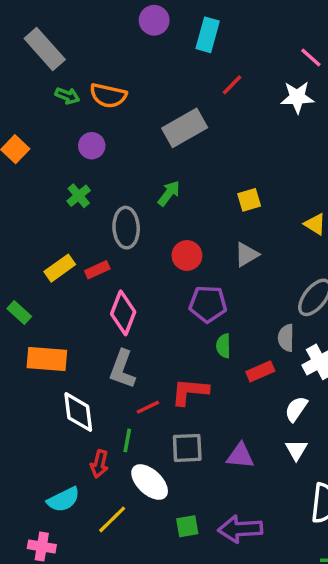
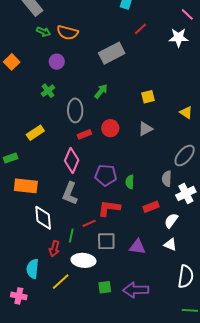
red rectangle: (97, 270) -> (84, 134), moved
purple pentagon: (208, 304) -> (106, 175), moved
green rectangle: (19, 313) -> (11, 158), turned -64
red rectangle: (260, 371) -> (151, 207), moved
red line: (148, 407) -> (89, 223), moved
white triangle: (296, 450) -> (170, 245), turned -40
white ellipse: (150, 482) -> (83, 260), turned -40
cyan semicircle: (63, 500) -> (33, 269), turned 120

